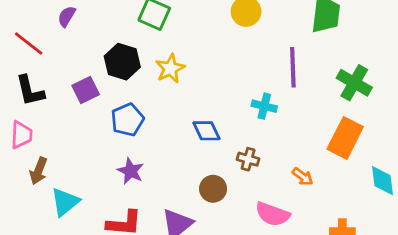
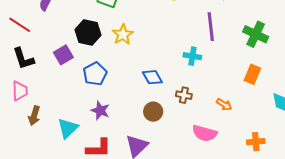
orange rectangle: (345, 138) -> (252, 74), size x0.7
brown circle: (213, 189) -> (153, 112), moved
cyan triangle: (65, 202) -> (68, 128), moved

